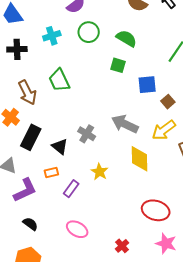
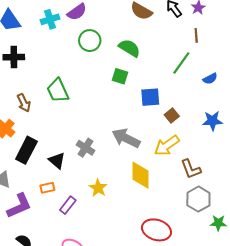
cyan cross: (52, 36) -> (50, 19), moved
brown arrow: (27, 92) -> (24, 103), size x0.7

